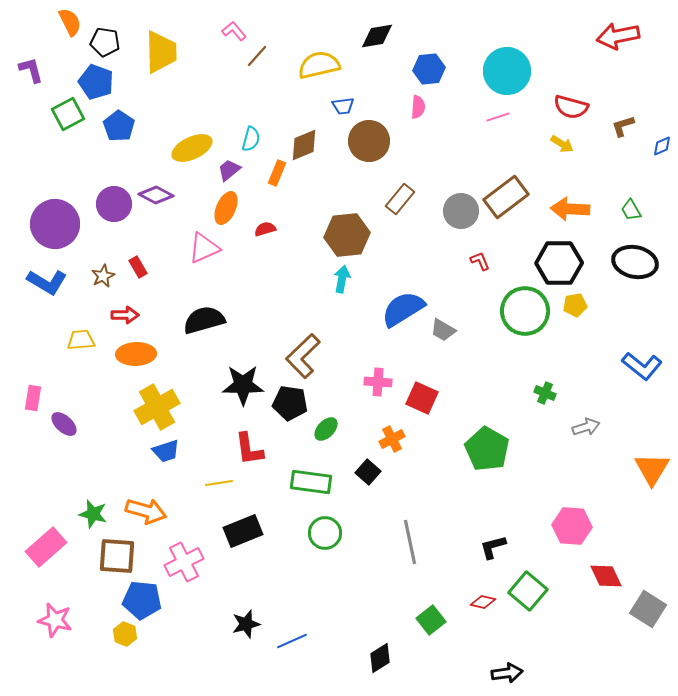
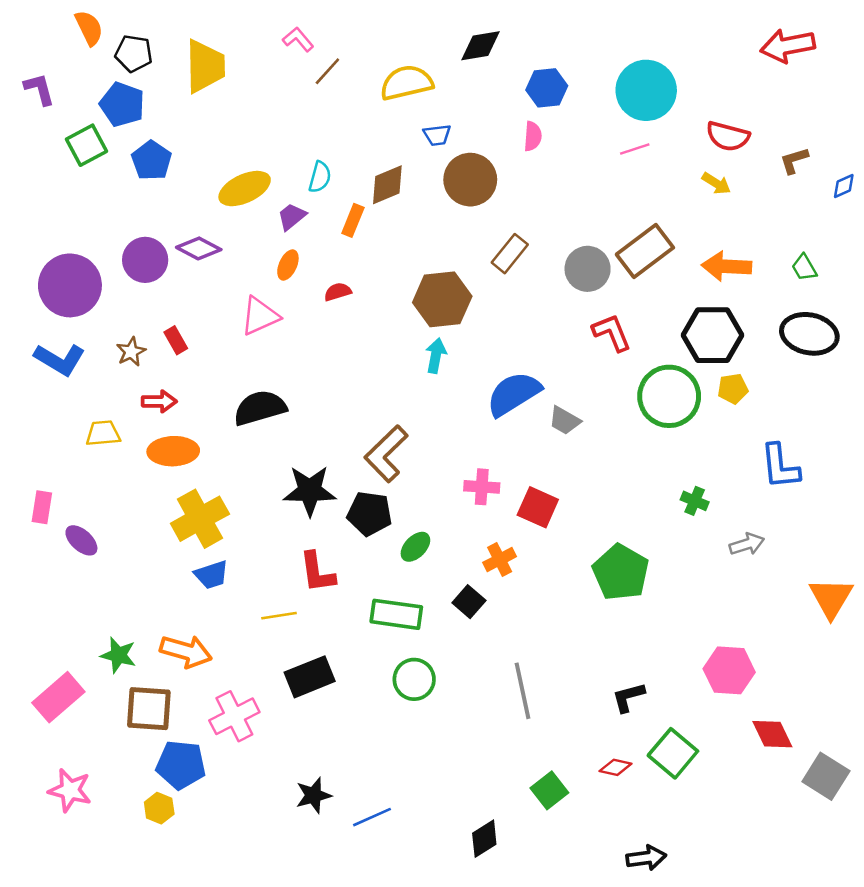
orange ellipse: (226, 208) -> (288, 265), size x0.7
red L-shape: (480, 261) -> (612, 333), size x1.6
blue L-shape: (642, 366) -> (780, 466), moved, turned 45

